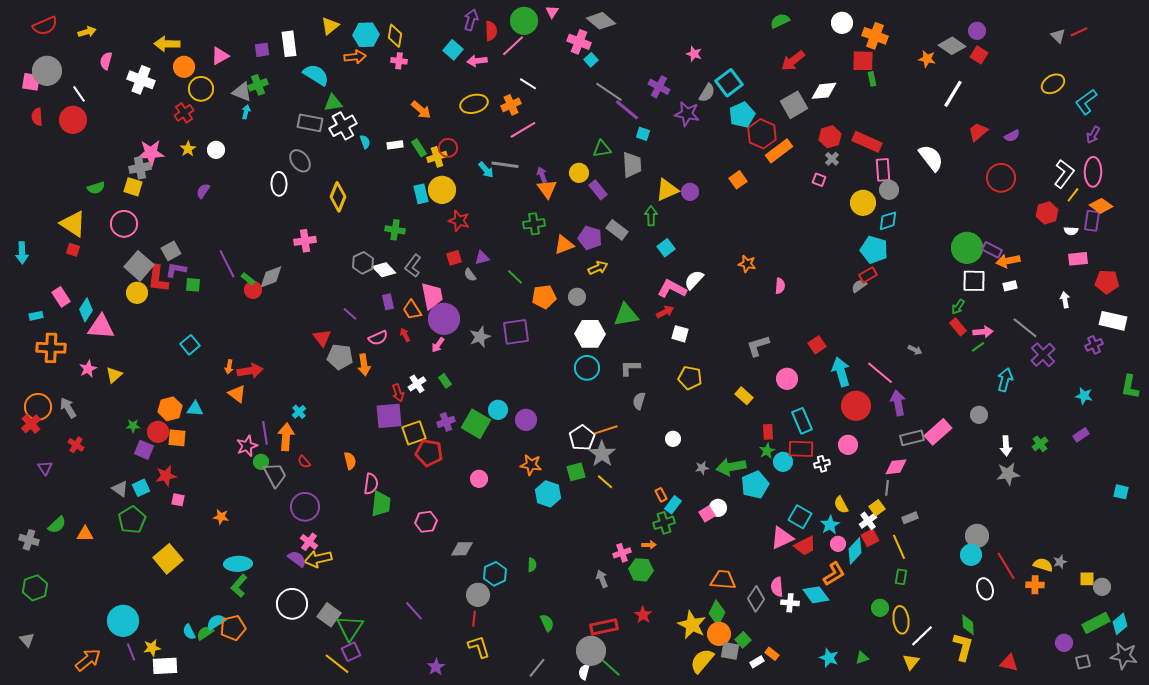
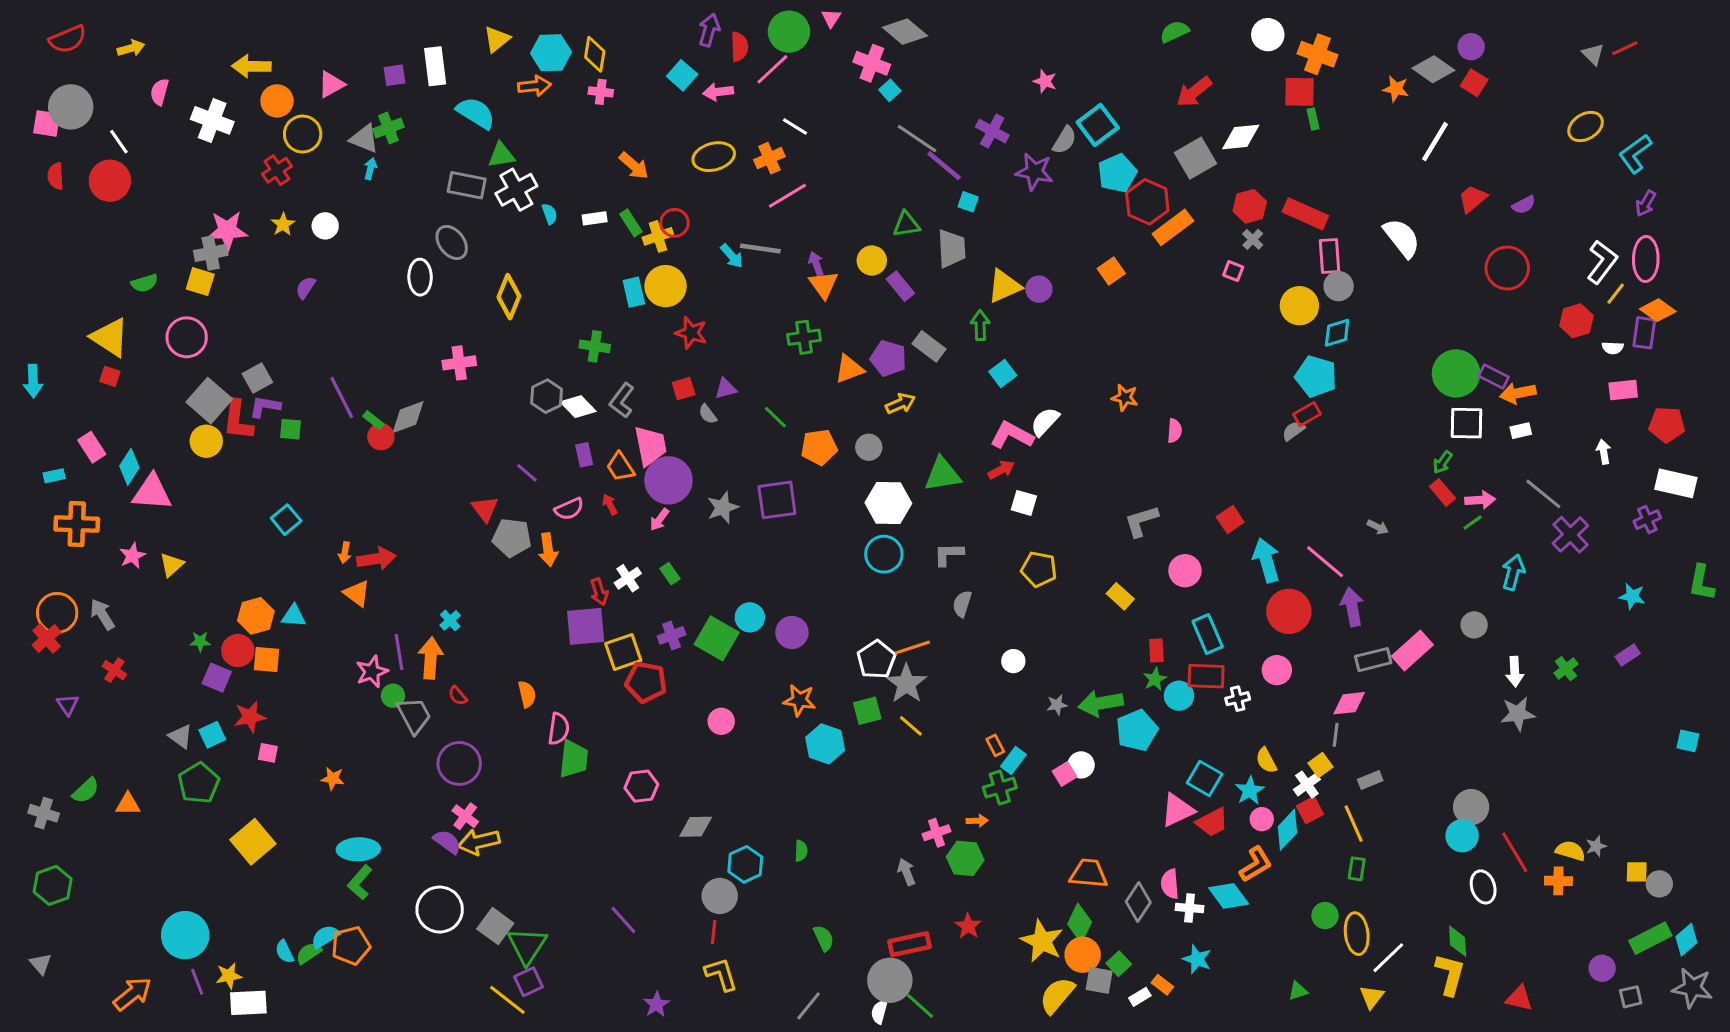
cyan star: (829, 658) -> (1197, 959), moved

